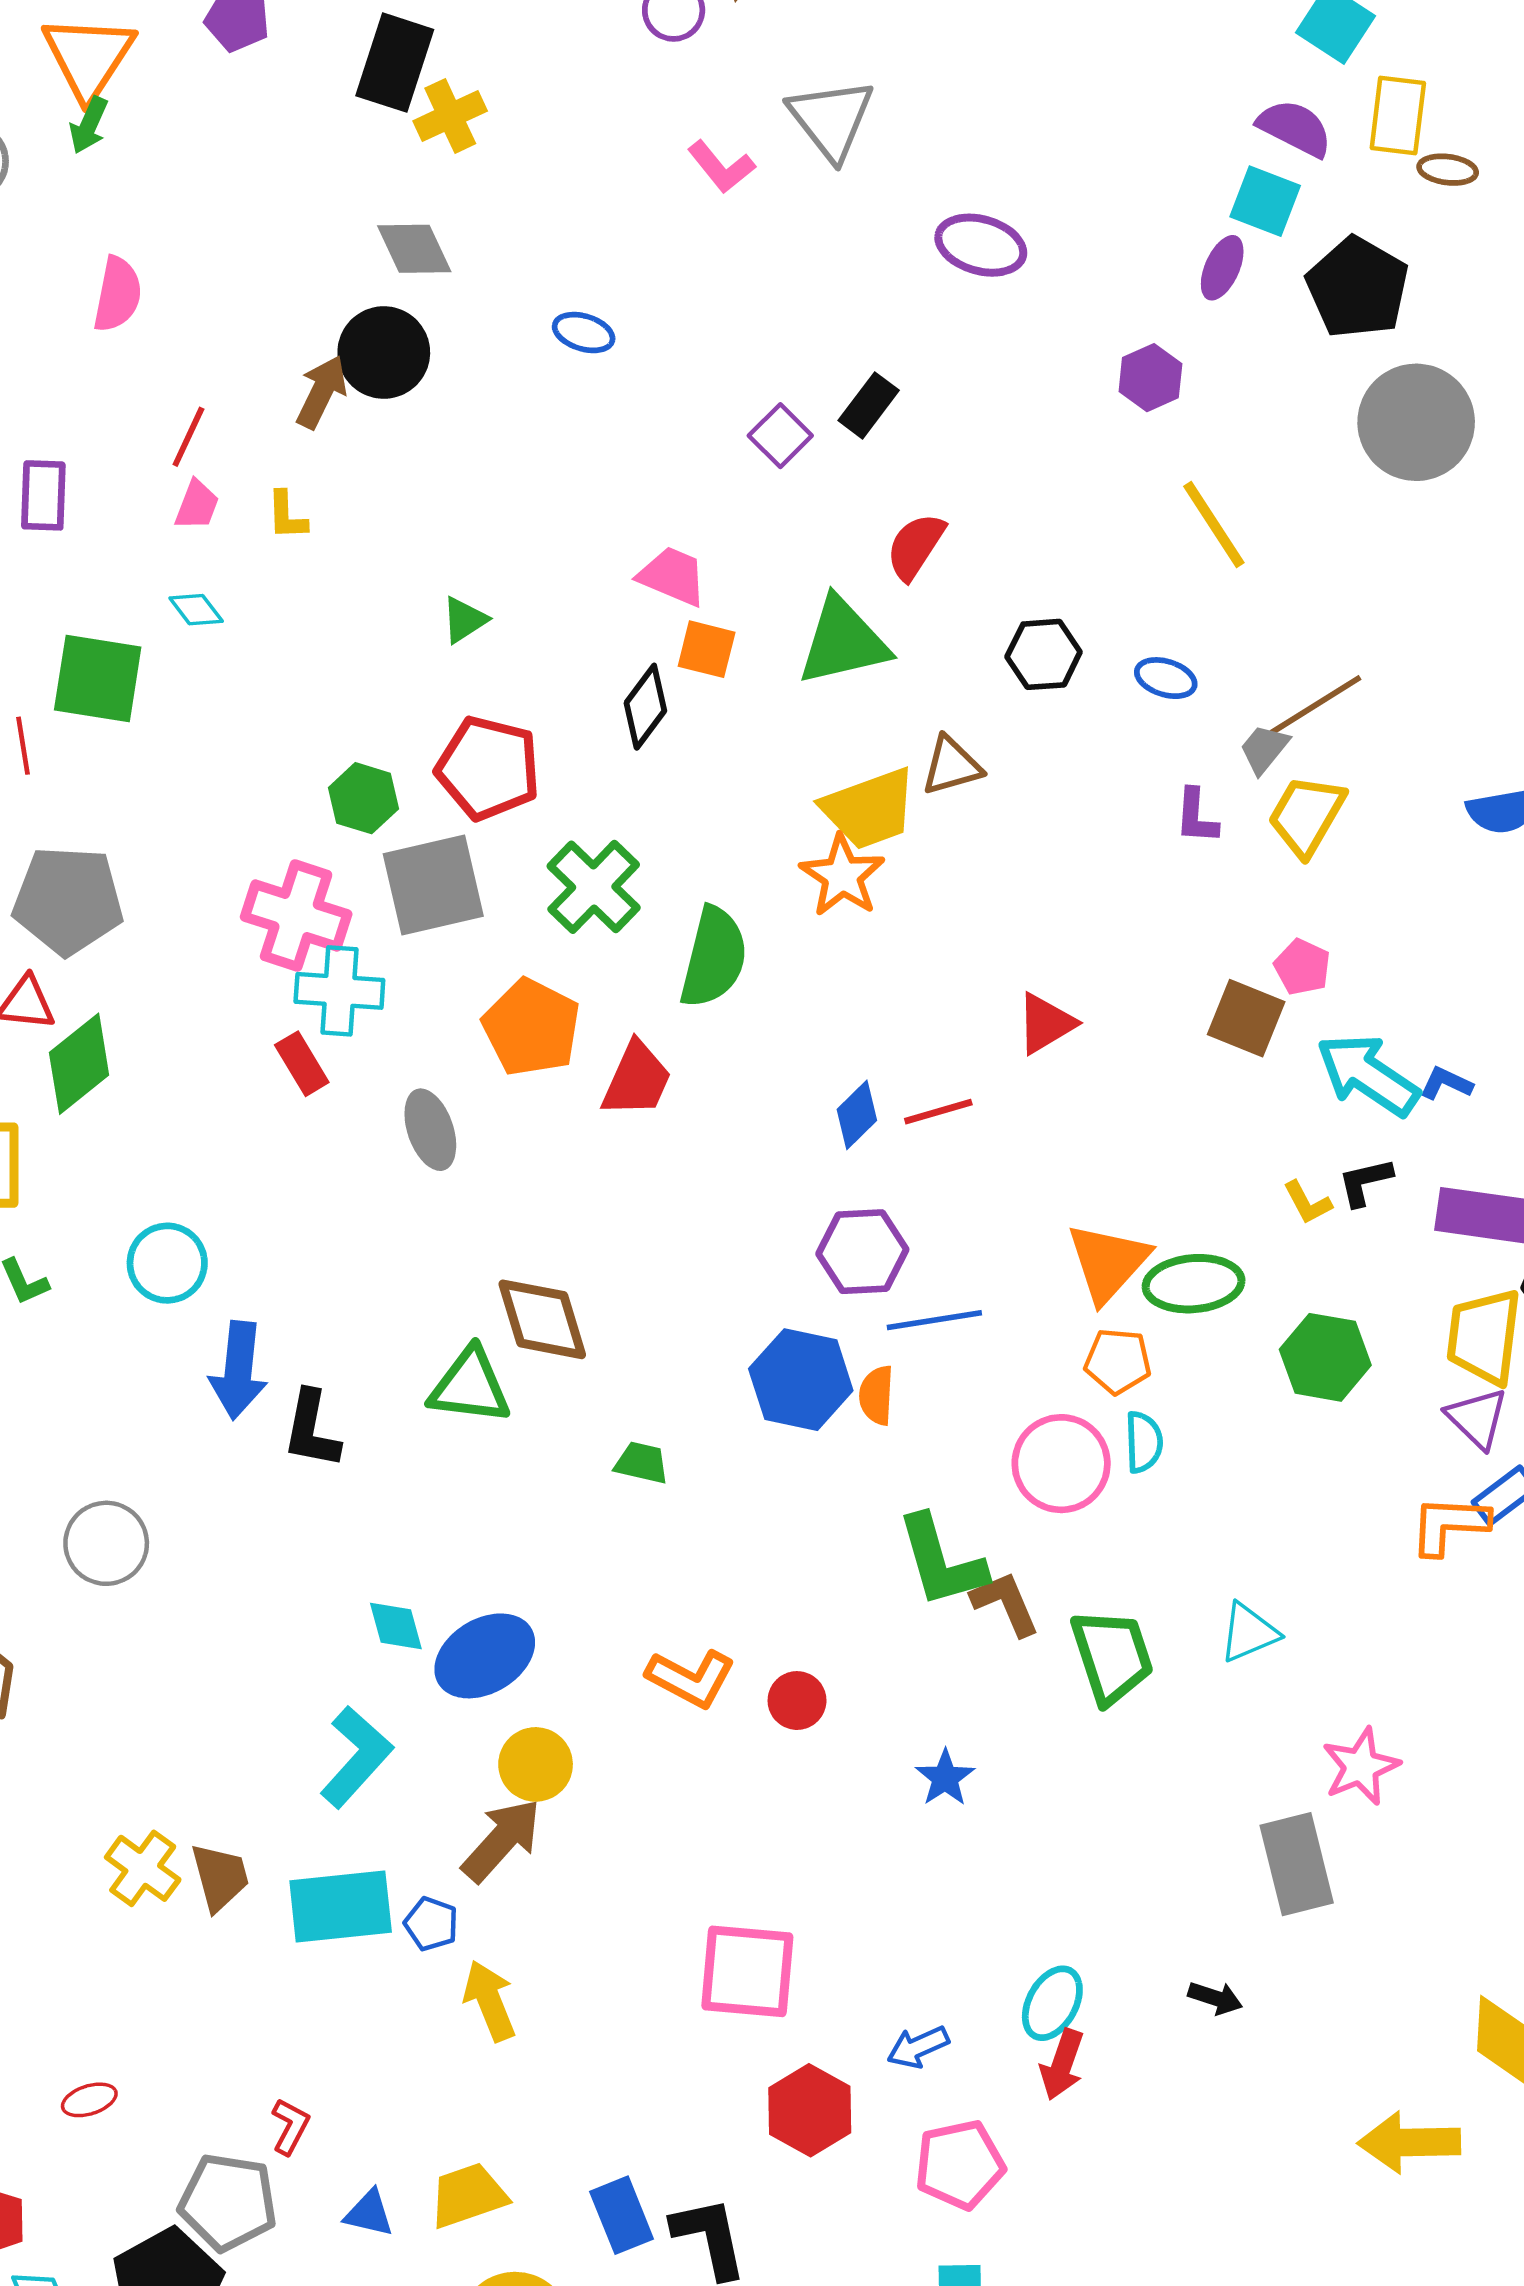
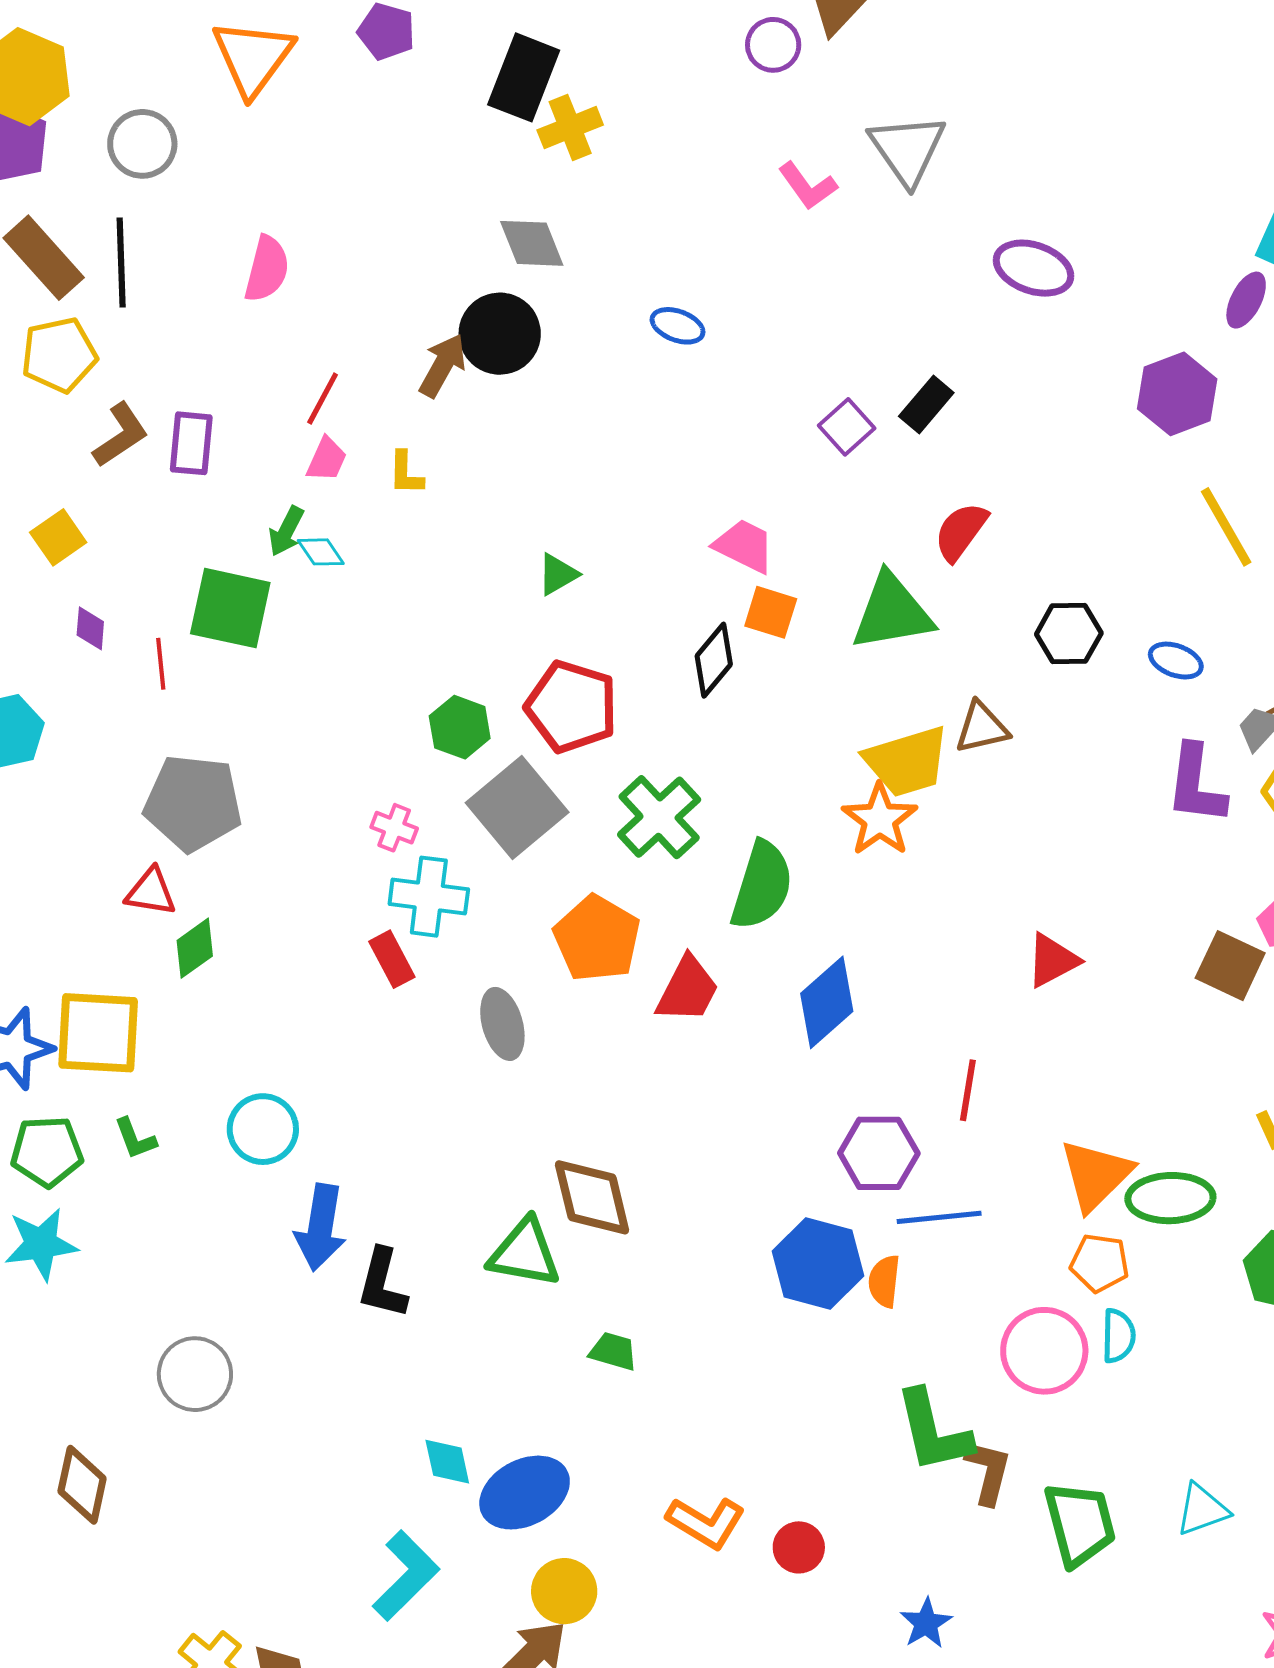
green arrow: (89, 125) -> (286, 531), moved
purple hexagon: (1150, 378) -> (1177, 394), size x1.4
purple L-shape: (1196, 816) -> (1196, 784), size x1.6
gray square: (433, 885) -> (517, 808), turned -30
pink cross: (296, 916) -> (394, 828), size x0.5
green diamond: (79, 1064) -> (195, 948), size x0.7
red line: (938, 1112) -> (968, 1090), moved, turned -68
blue diamond: (857, 1115) -> (827, 1002), moved, size x1.5
green trapezoid: (642, 1463) -> (613, 1351), moved
brown L-shape: (1006, 1603) -> (988, 1472), turned 34

